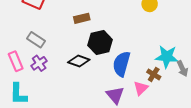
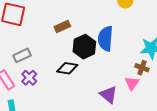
gray rectangle: (36, 40) -> (22, 55), turned -48
blue semicircle: (122, 64) -> (105, 39), moved

